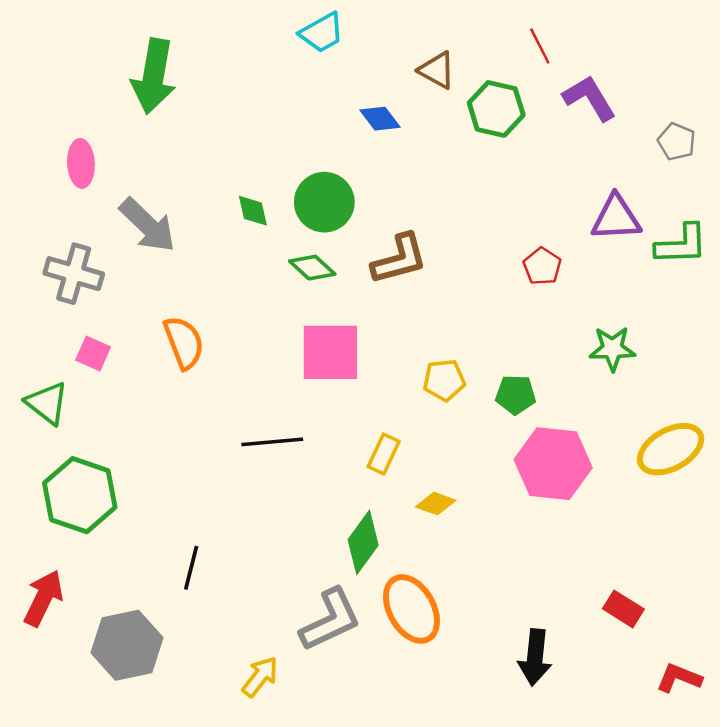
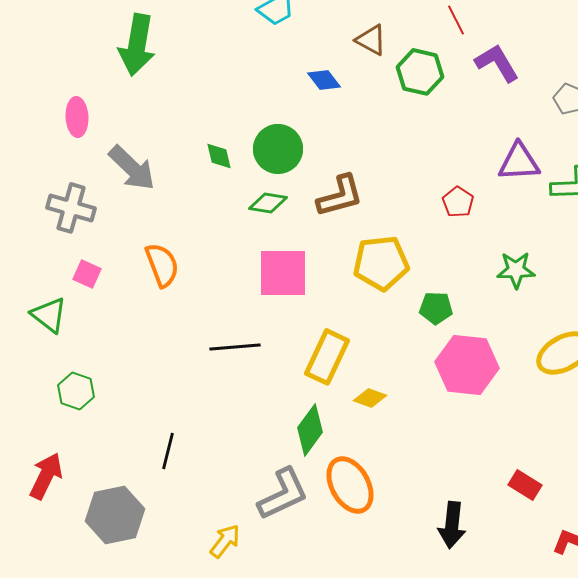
green diamond: (312, 268) -> (268, 203), turned -33
yellow pentagon: (444, 380) -> (381, 263), moved, size x1.6
yellow rectangle: (384, 454) -> (327, 357), size x1.6
green hexagon: (80, 495) -> (76, 391), size x0.6

